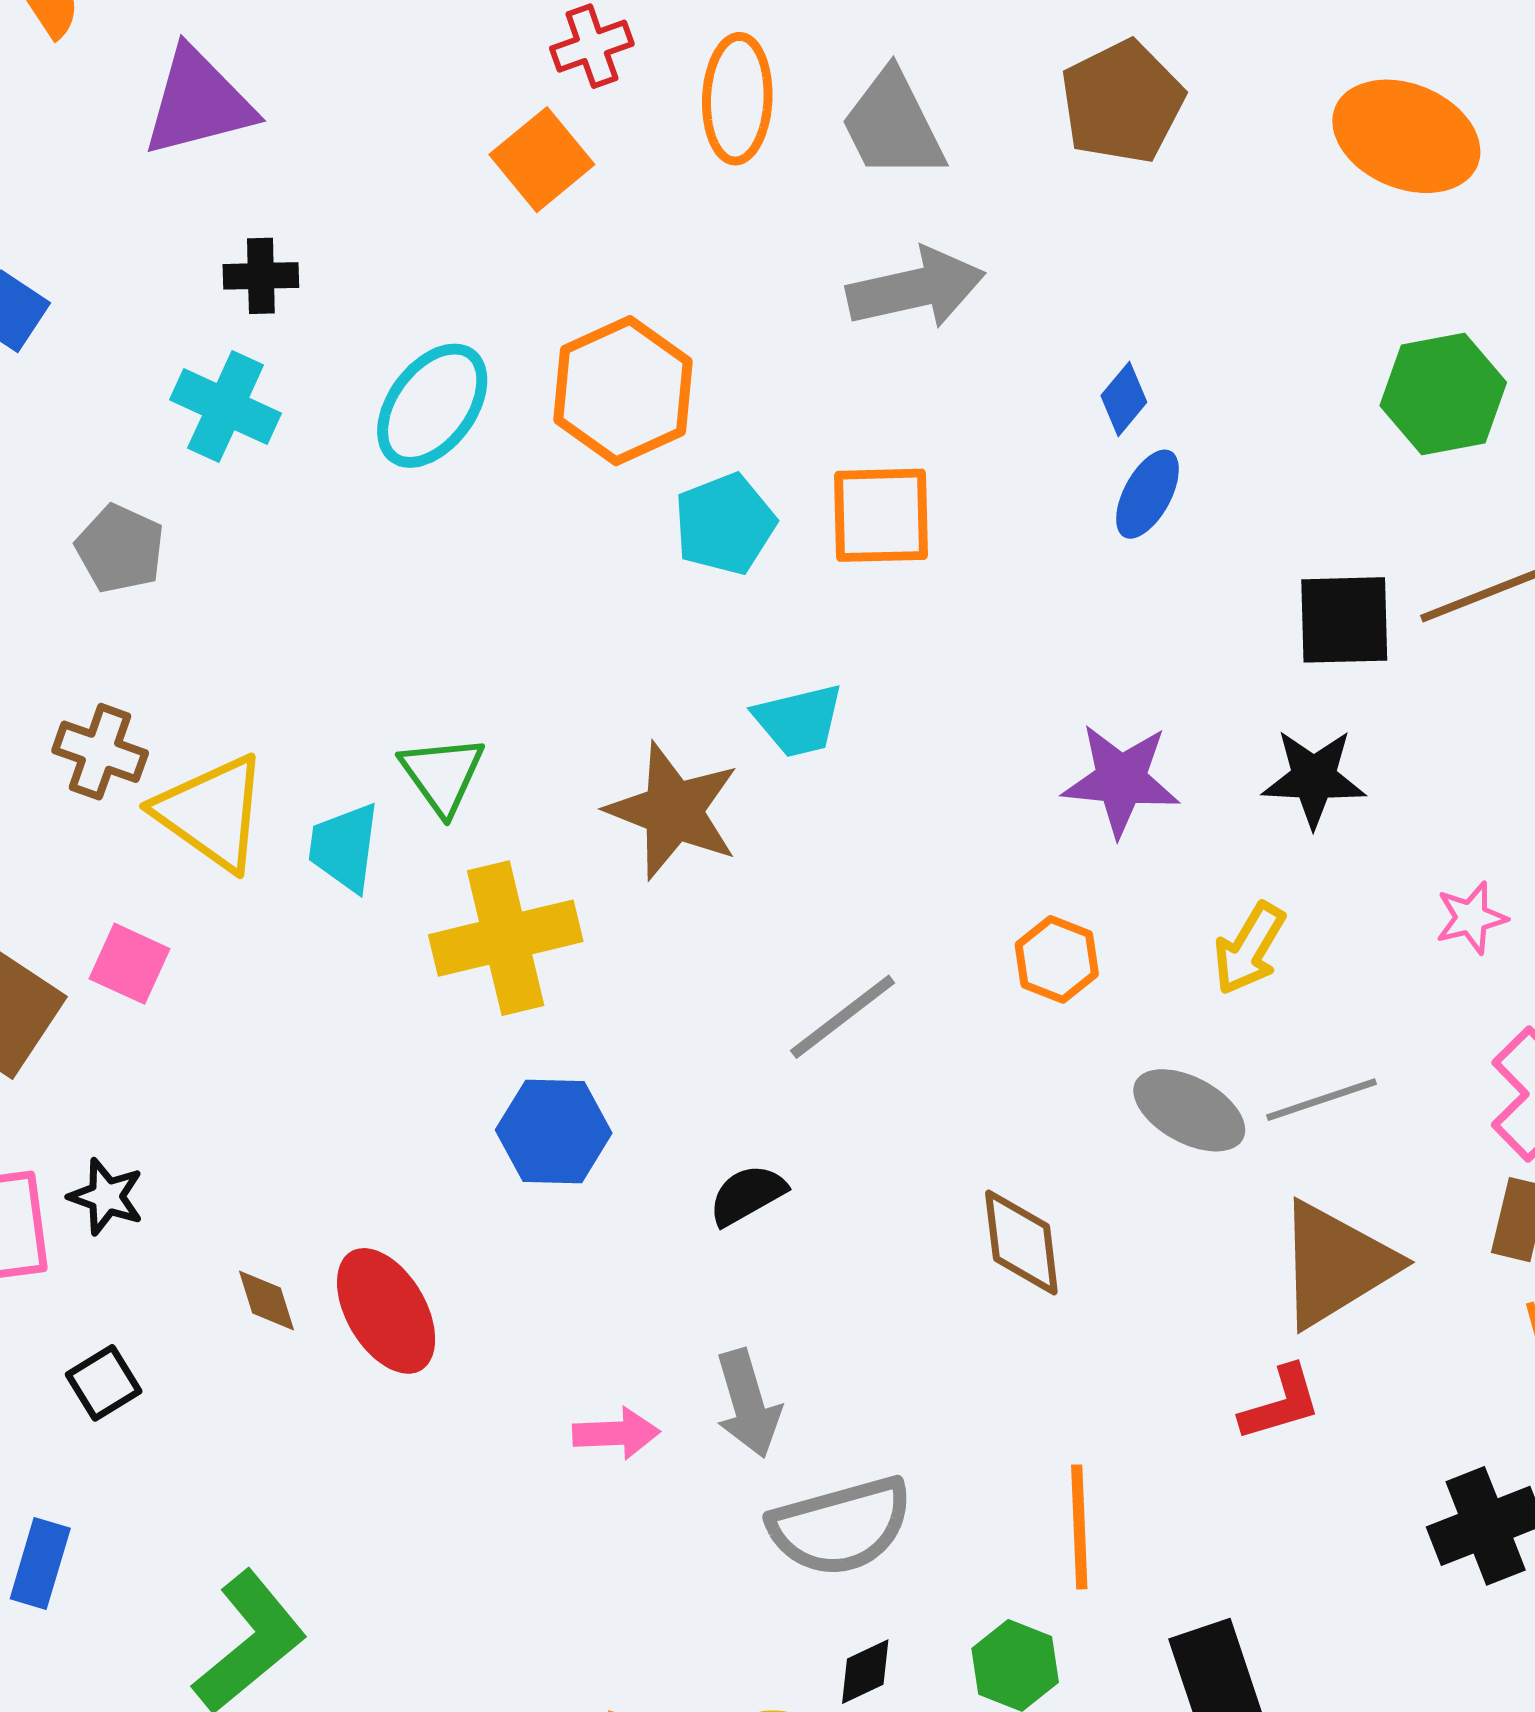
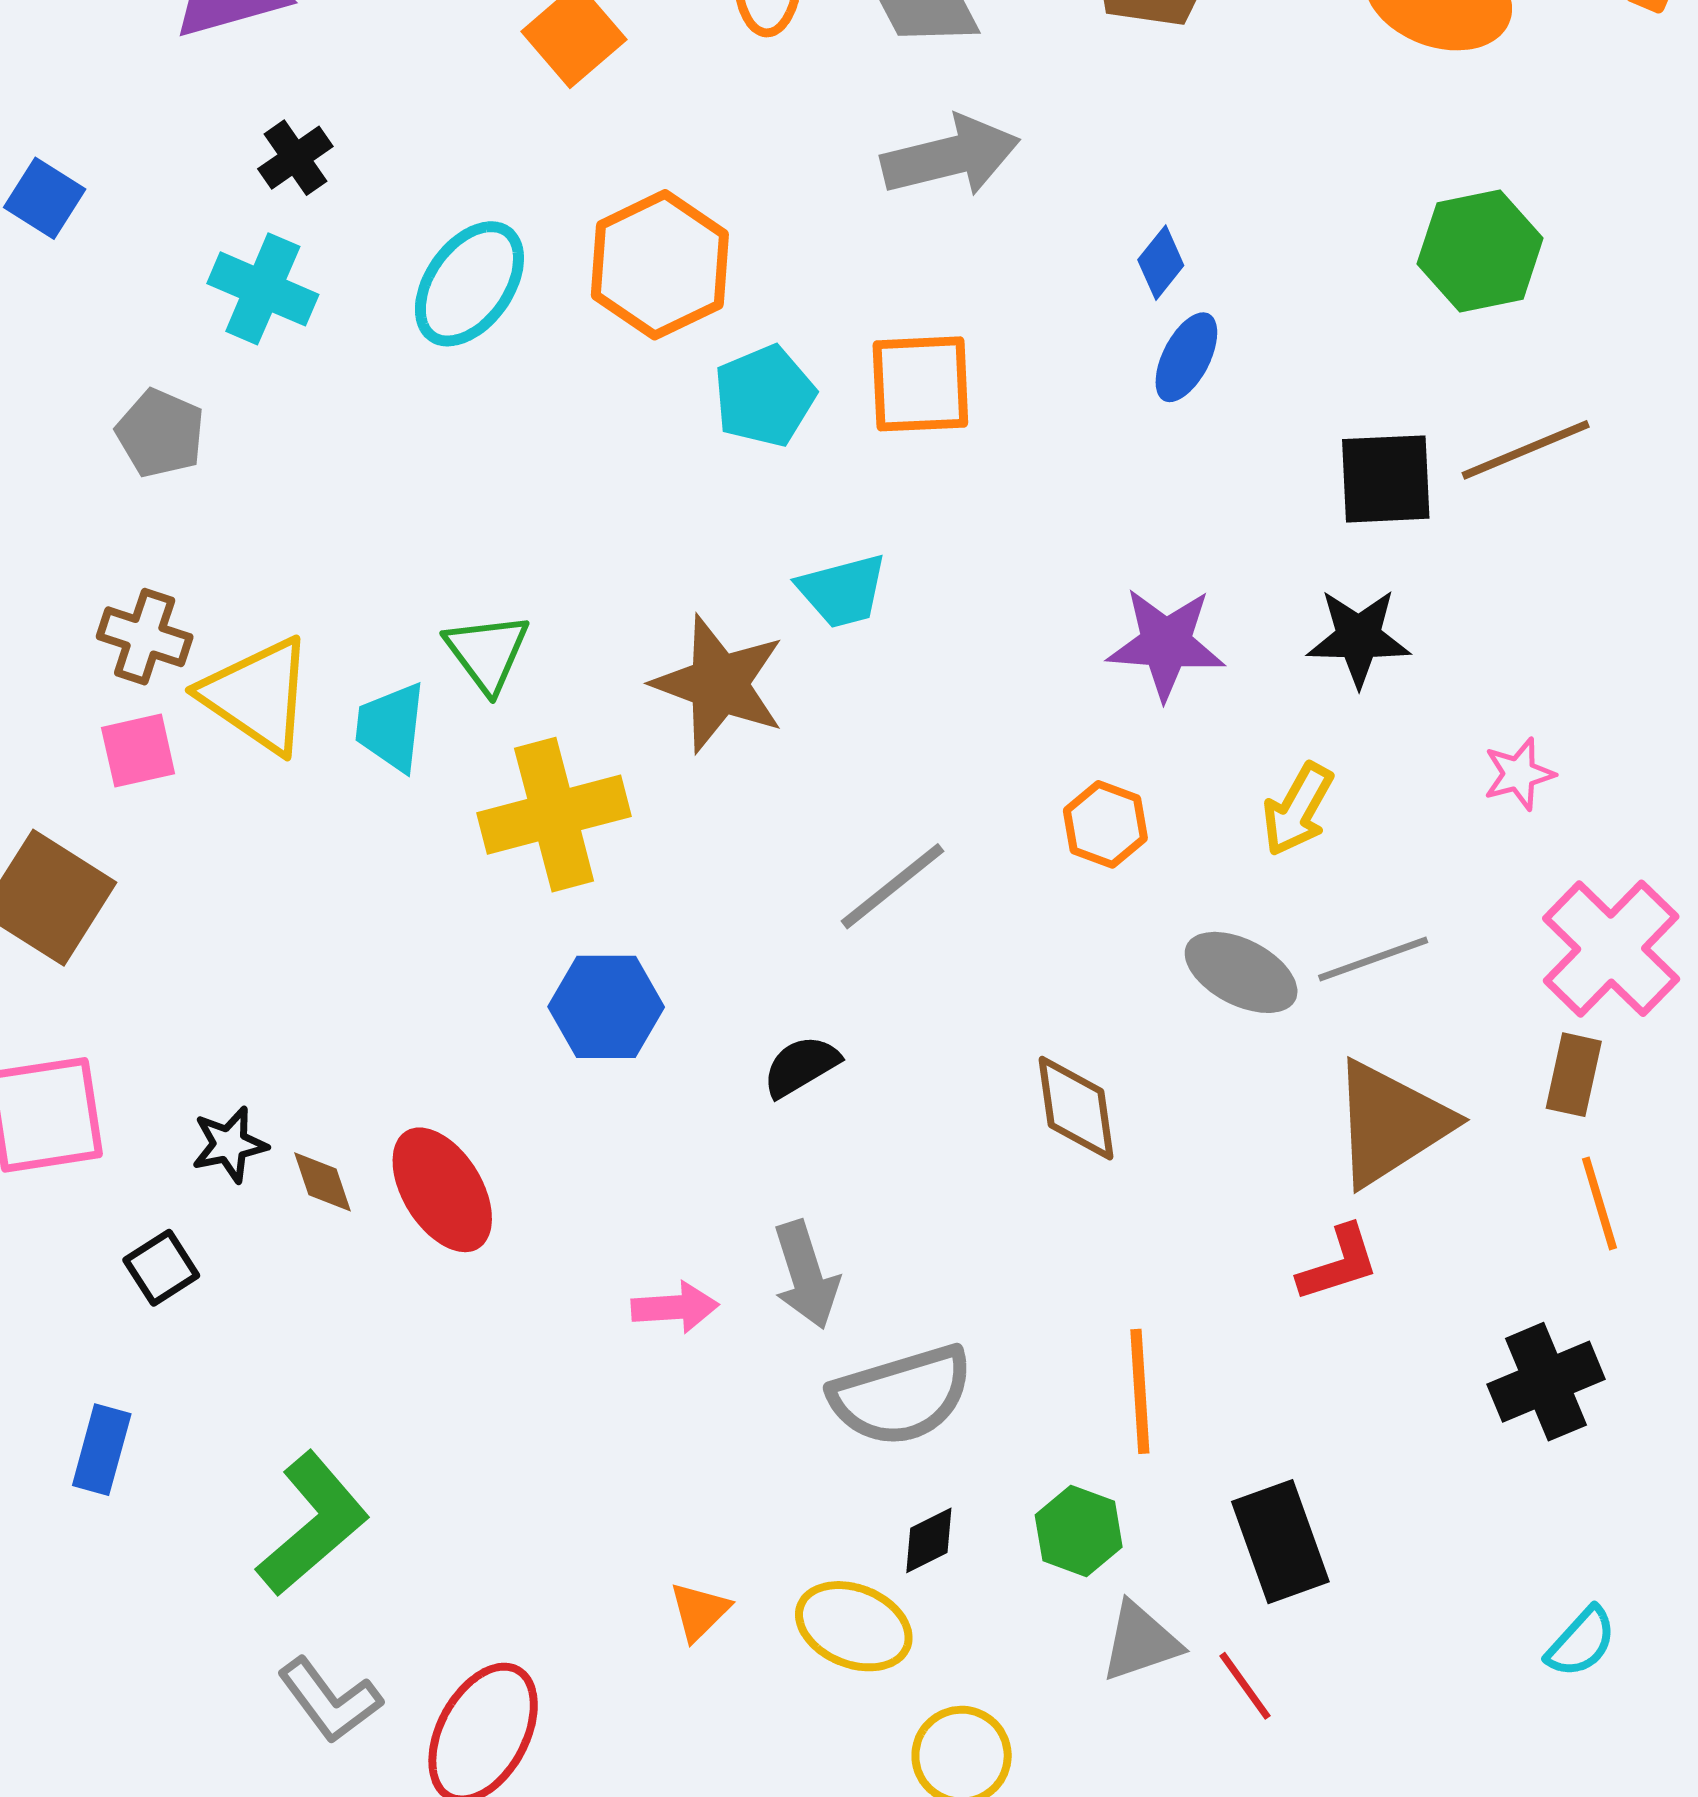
black cross: (261, 276) -> (295, 158), turned -32
pink square: (130, 964) -> (138, 751), moved, turned -36
black star: (106, 1197) -> (230, 1144), moved, turned -30

